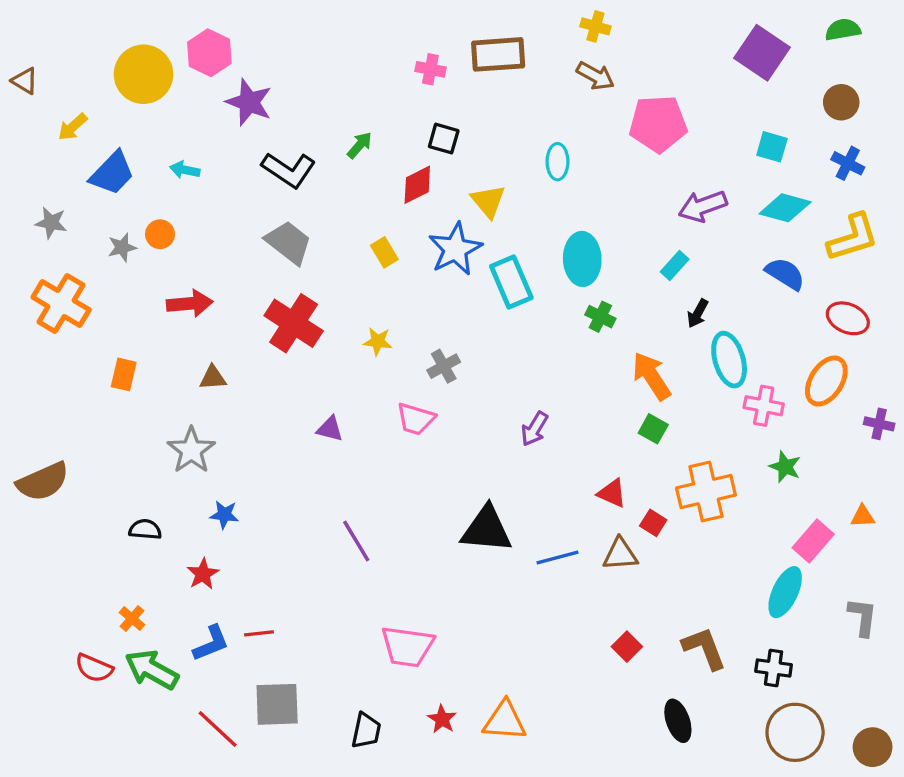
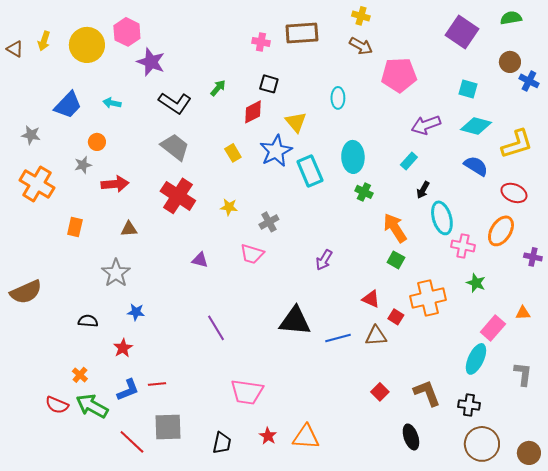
yellow arrow: (73, 127) -> (44, 41), moved, turned -30
blue cross: (848, 163) -> (529, 81), moved
gray star: (122, 247) -> (83, 165), moved

